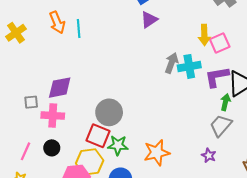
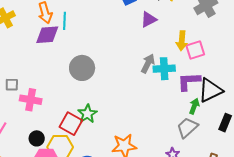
purple triangle: (149, 20) -> (149, 19), moved
purple diamond: (60, 88) -> (47, 35), moved
gray circle: (109, 112) -> (82, 68), moved
green star: (118, 145) -> (87, 114), moved, turned 30
black circle: (52, 148) -> (37, 138), moved

